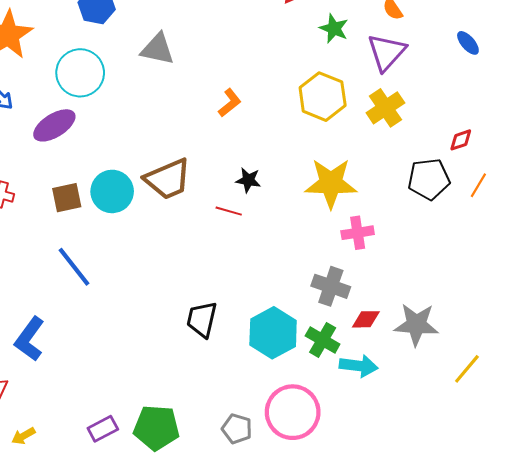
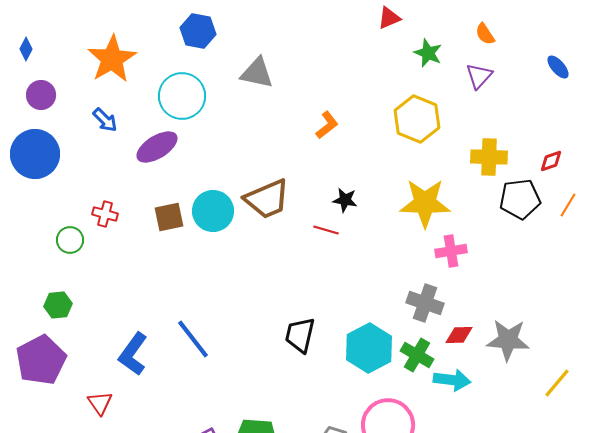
purple triangle: (386, 52) -> (479, 76), size x0.7
yellow cross: (385, 108) -> (489, 157), moved, turned 36
blue line: (74, 267) -> (193, 339), moved

